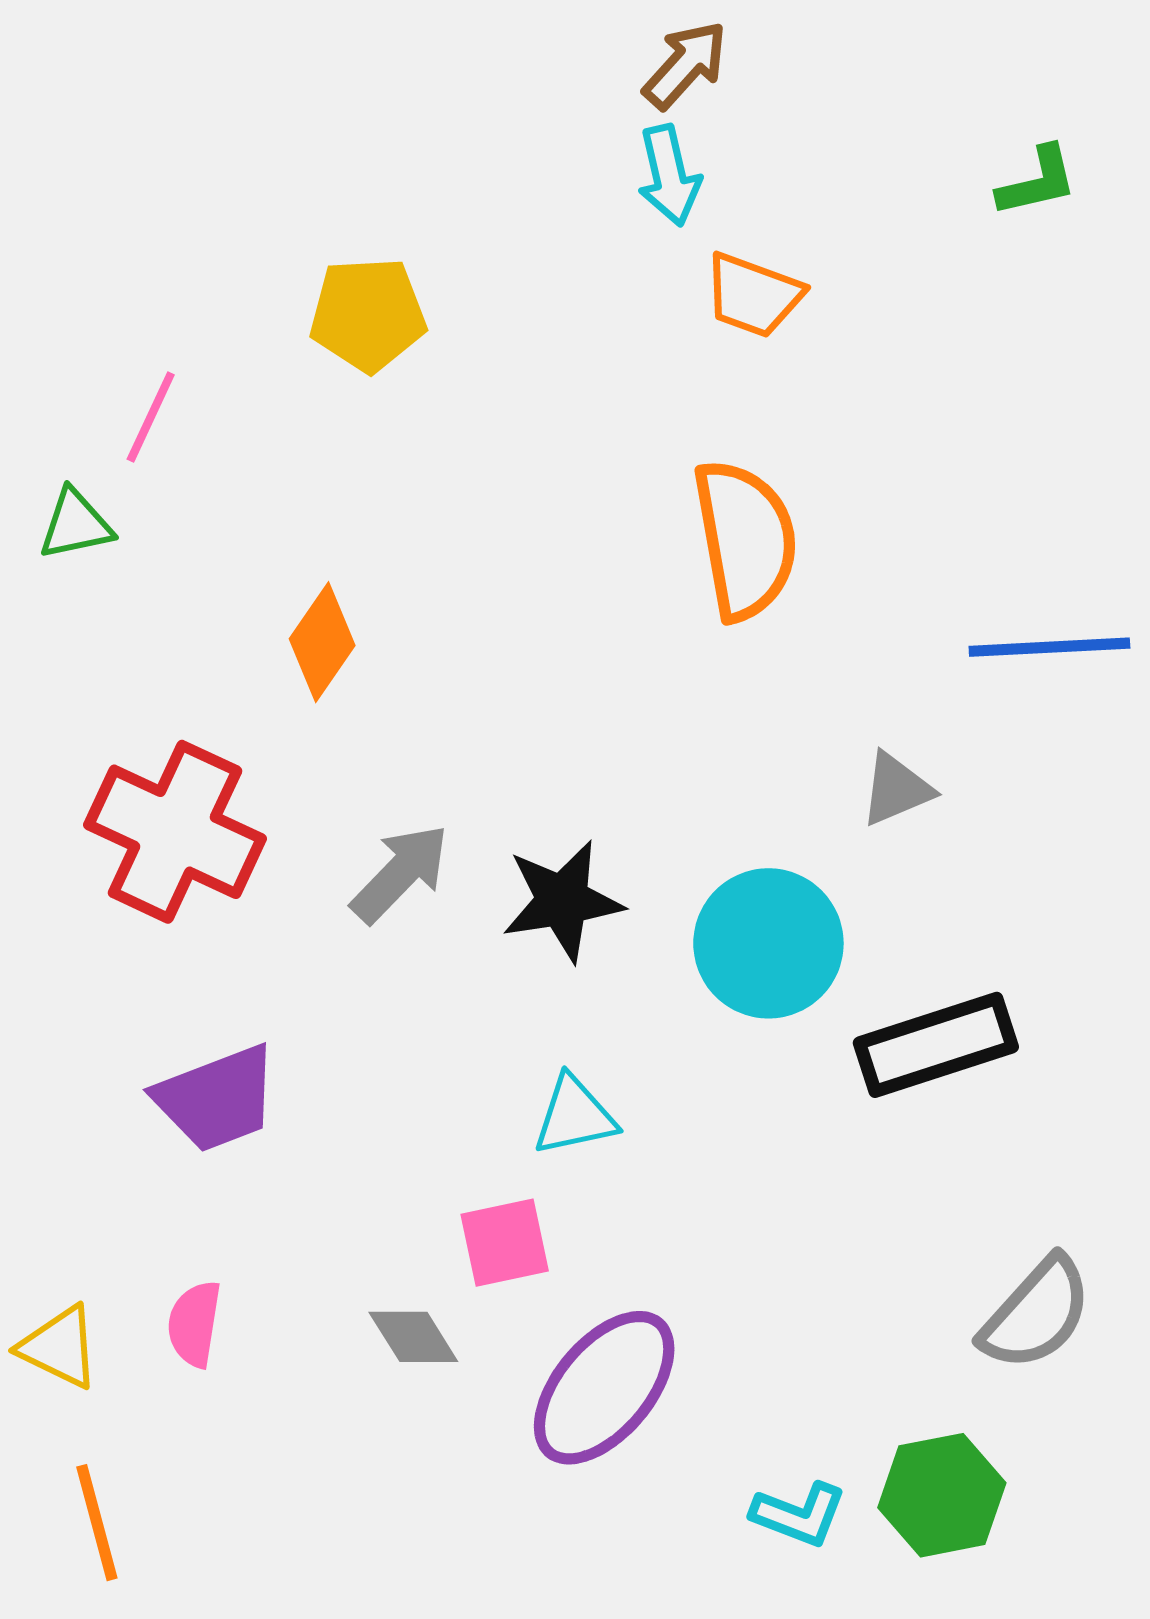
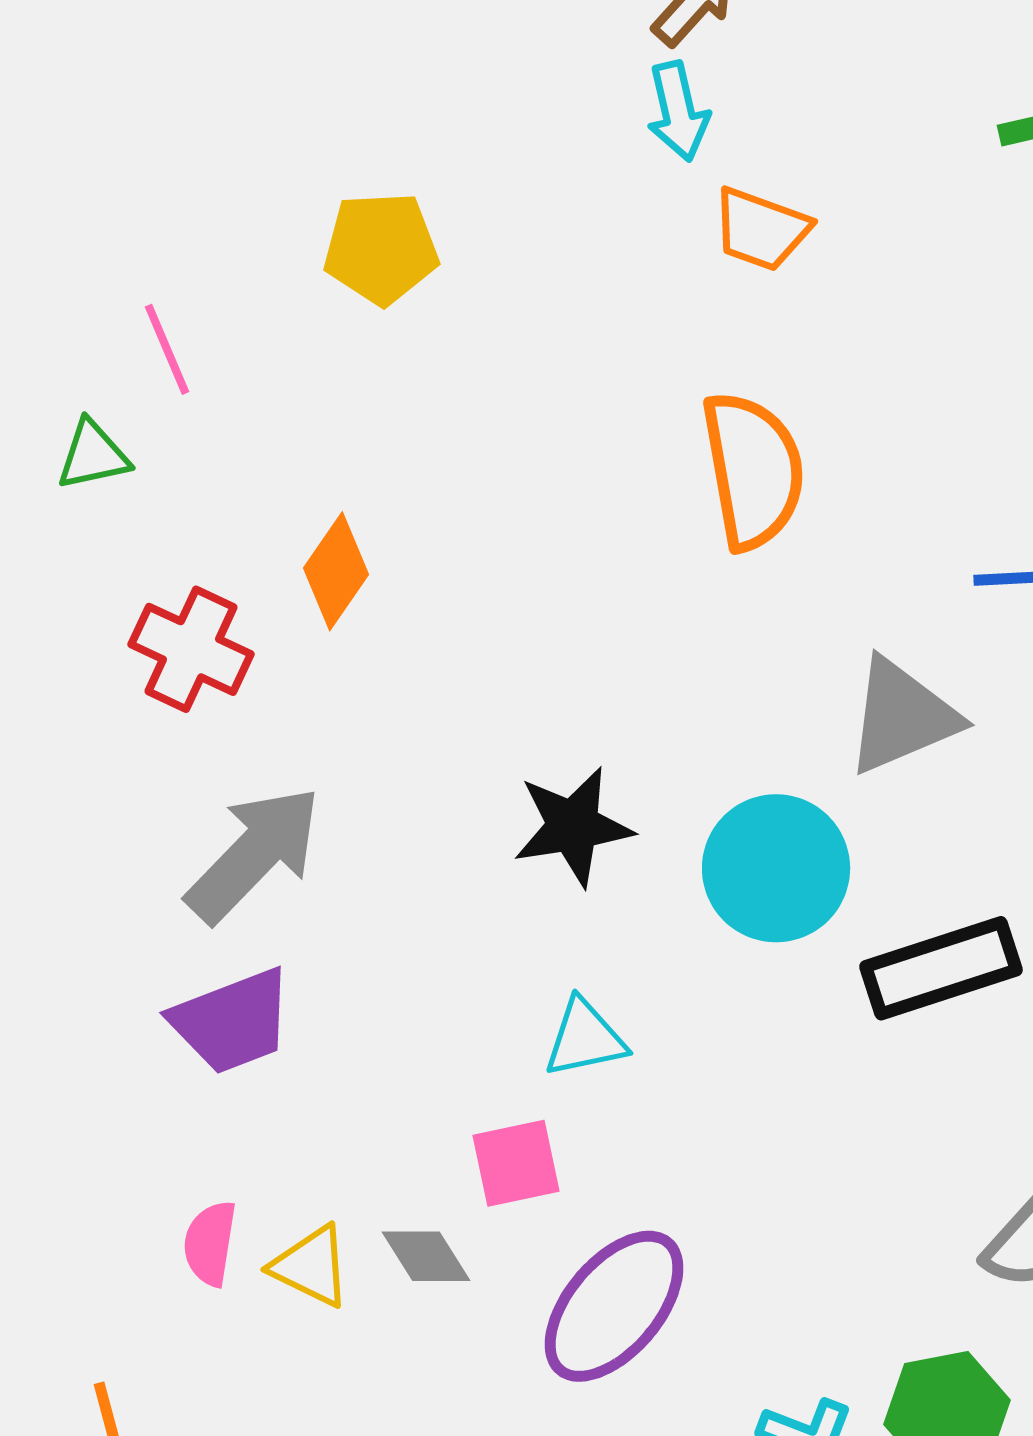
pink line: (151, 417) -> (167, 349), turned -48
gray triangle: (896, 789) -> (902, 716), size x1.6
red cross: (175, 832) -> (191, 649), moved, size x0.7
gray arrow: (400, 873) -> (254, 854), moved, size x1.4
yellow triangle: (59, 1347) -> (311, 1266), moved

